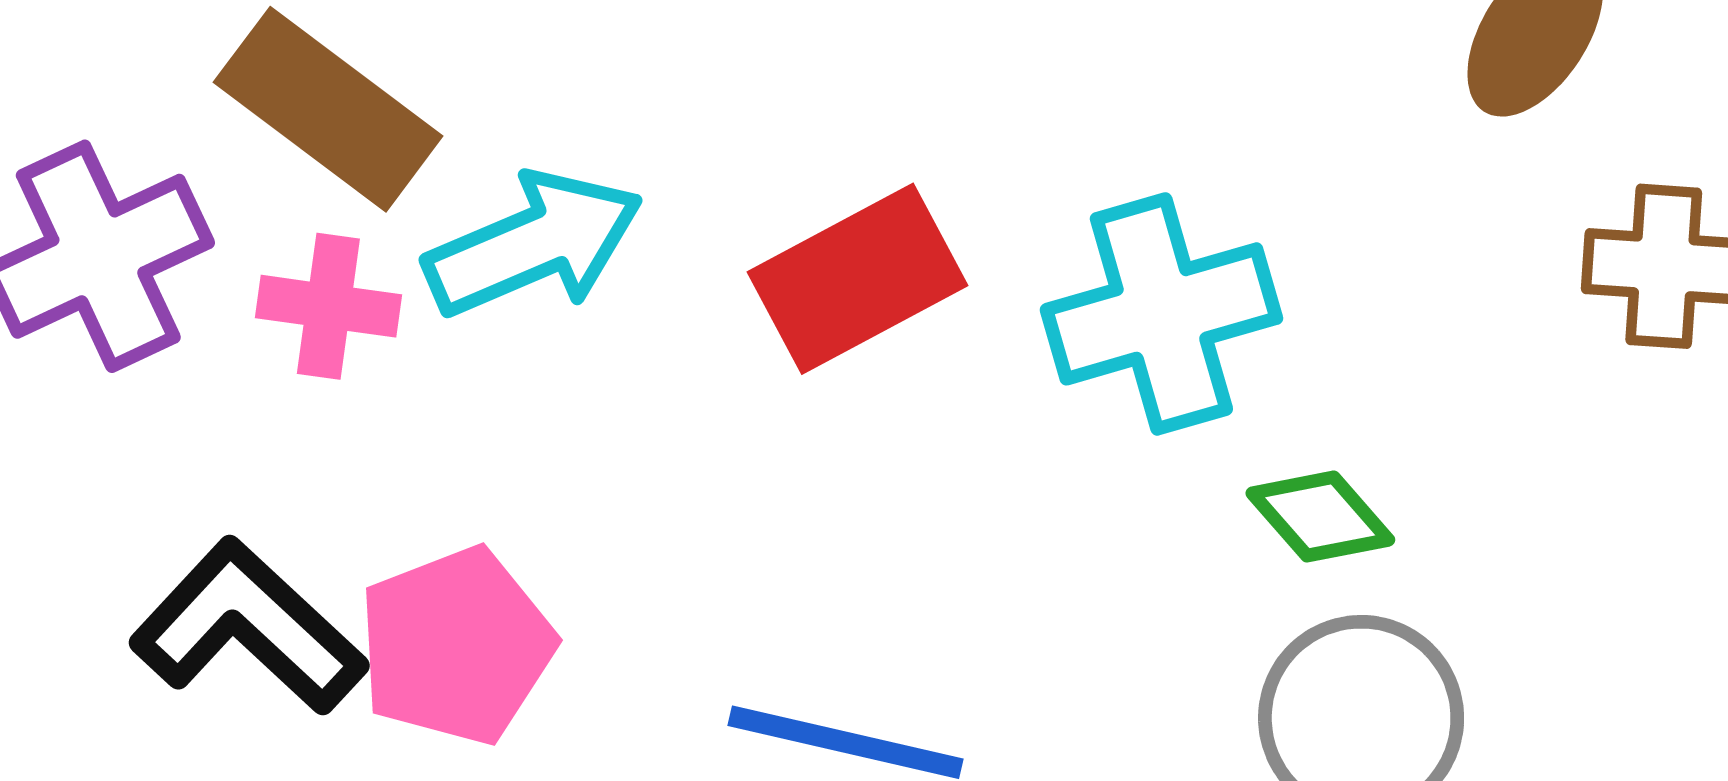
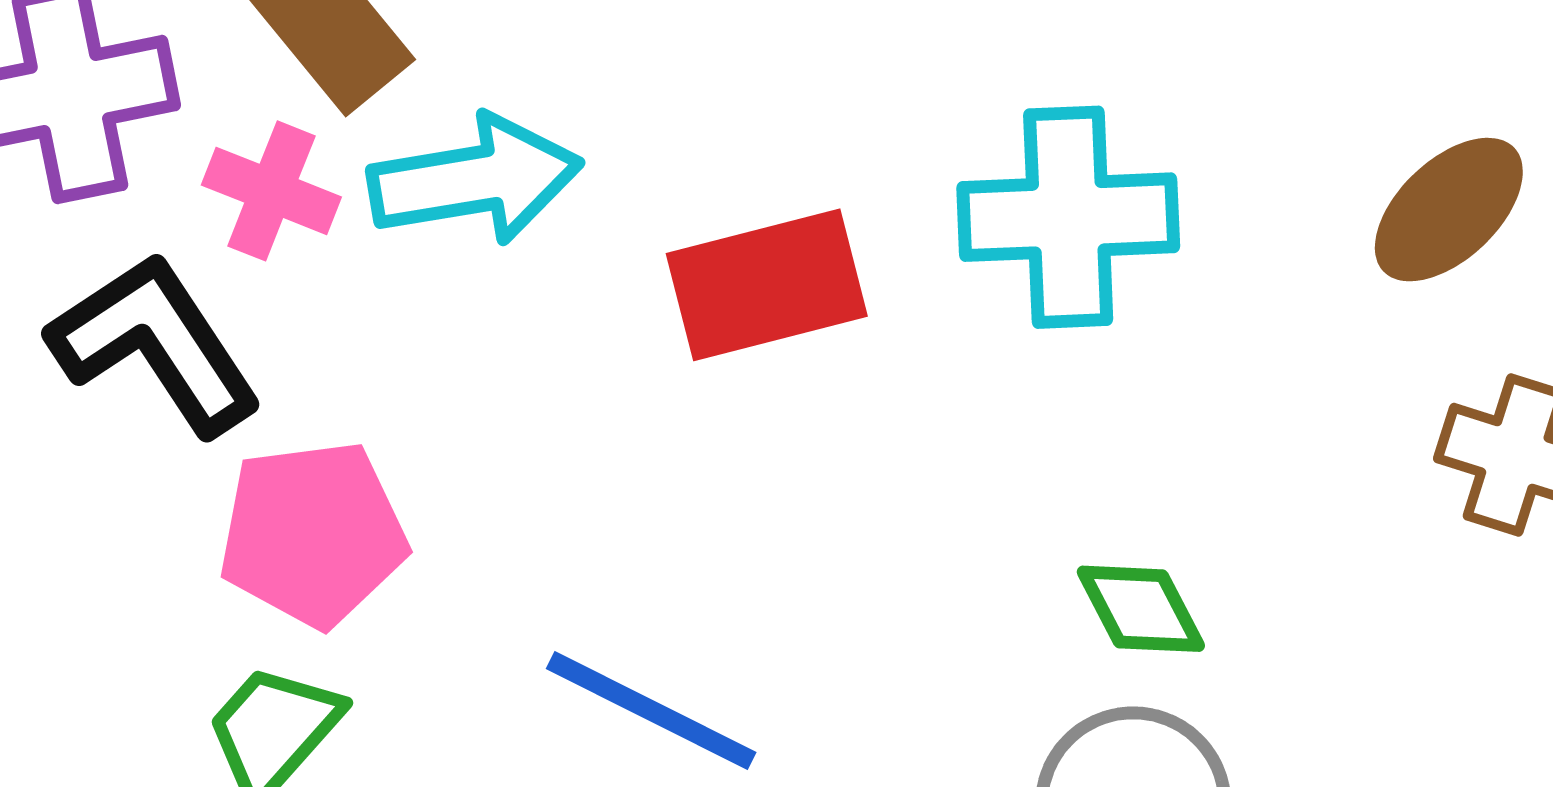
cyan cross: (1161, 314) -> (1068, 217), moved
black L-shape: (248, 627) -> (155, 344), moved

